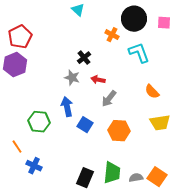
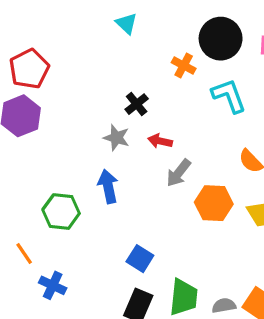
blue square: (85, 125) -> (140, 259), moved
orange hexagon: (119, 131) -> (214, 203), moved

